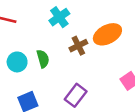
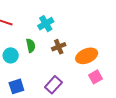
orange ellipse: (107, 34) -> (87, 56), moved
green semicircle: (43, 59) -> (31, 46), moved

